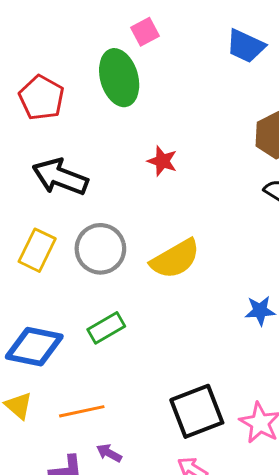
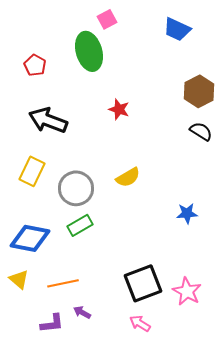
red pentagon: (41, 98) -> (35, 65), size x0.7
gray circle: (100, 249) -> (76, 188), moved
yellow semicircle: (175, 259) -> (128, 177), size x0.7

